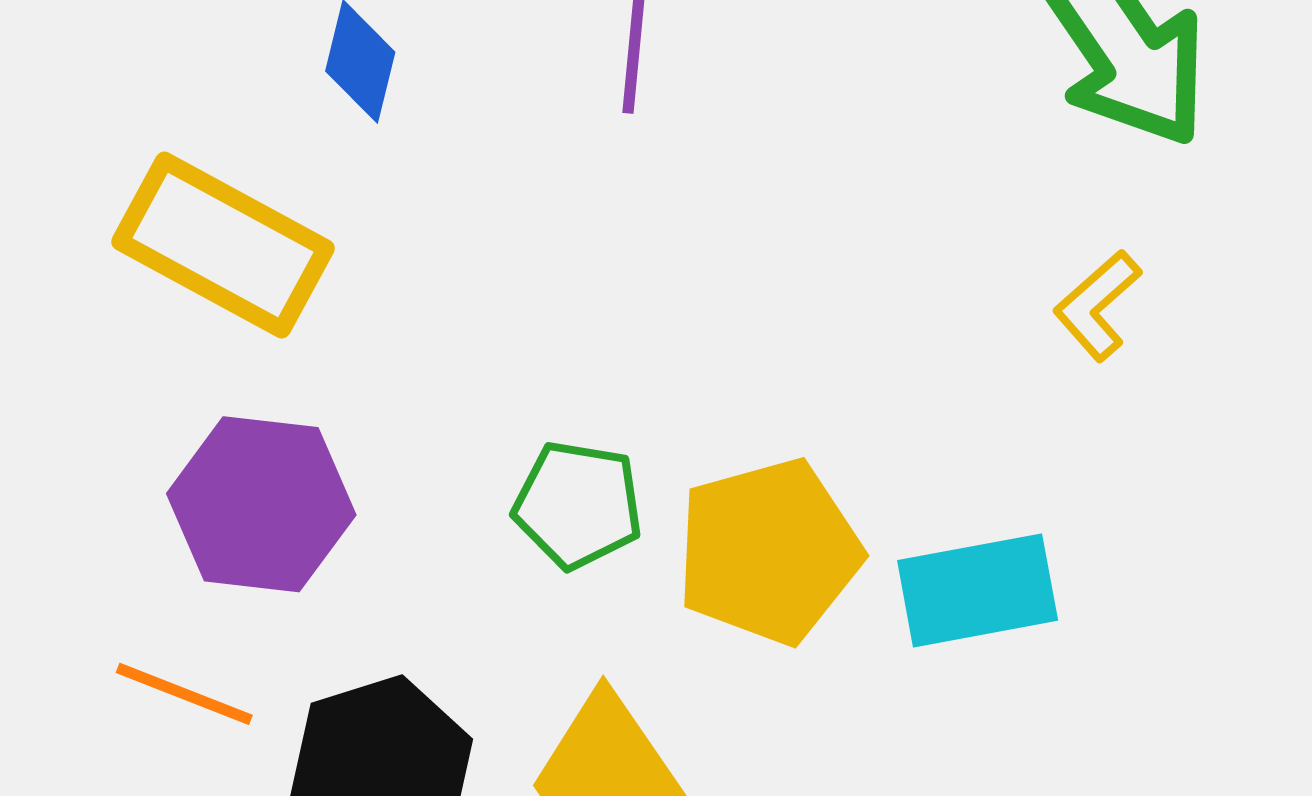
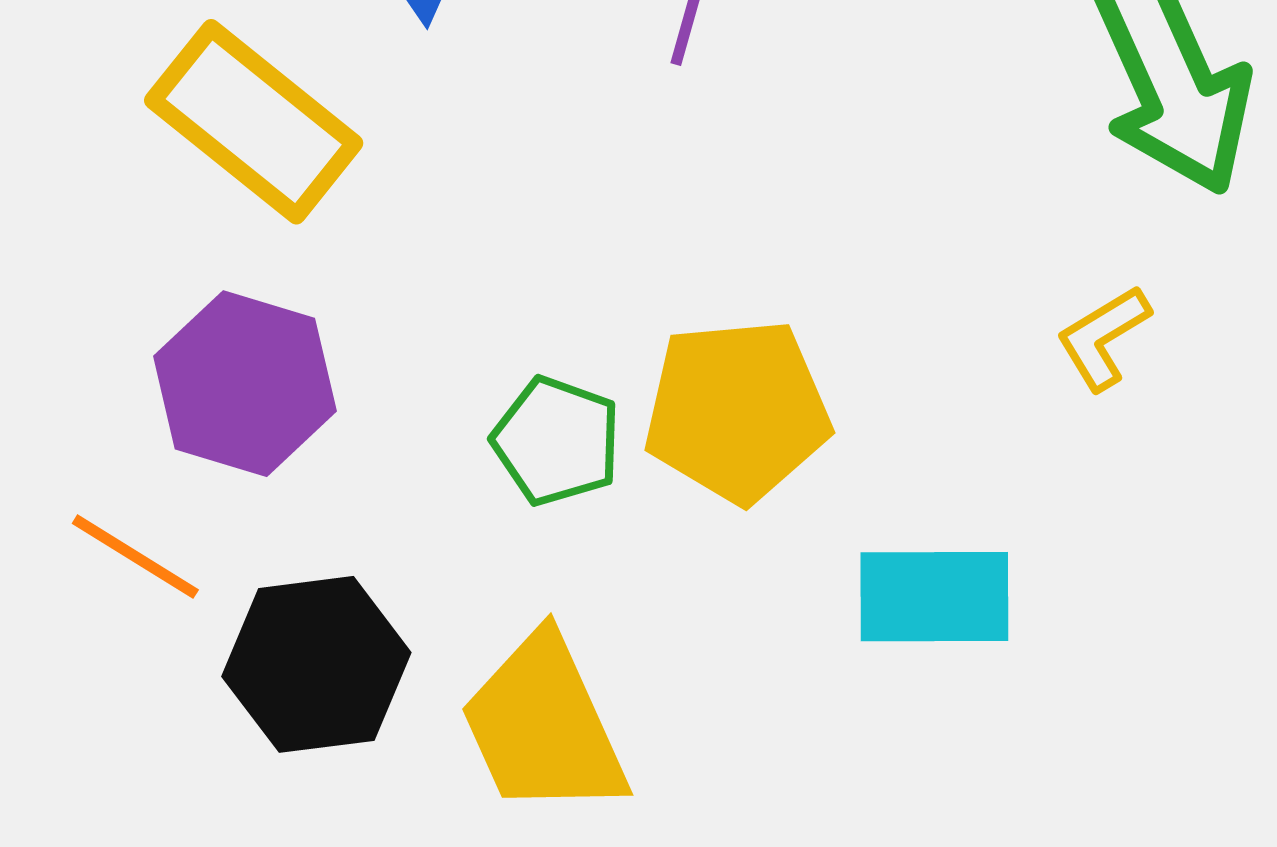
yellow pentagon: (769, 551) -> (737, 411), moved

